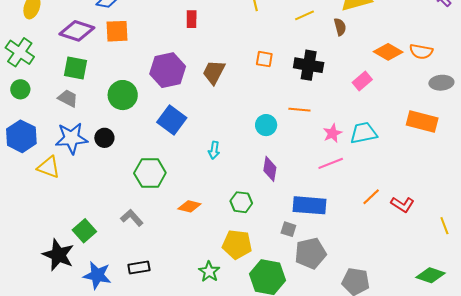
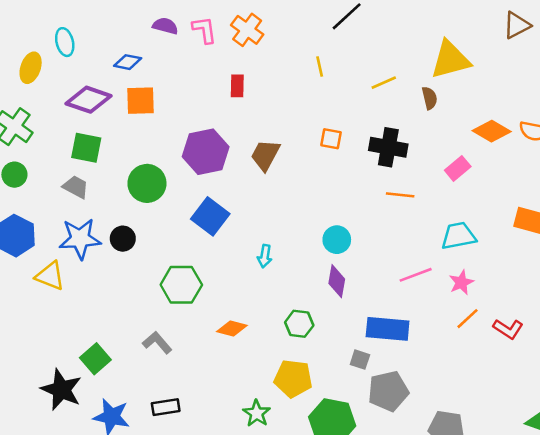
orange line: (299, 110) -> (400, 195), moved
cyan circle: (266, 125) -> (337, 240), moved
pink star: (332, 133) -> (461, 282), moved

